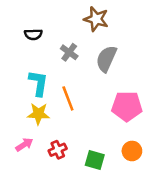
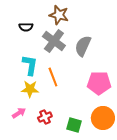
brown star: (96, 19) -> (59, 15), moved
gray cross: (69, 52) -> (54, 41), size x1.6
orange circle: (132, 151) -> (103, 118), size x1.5

